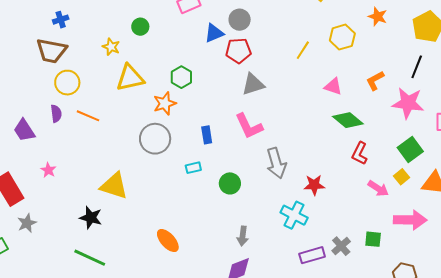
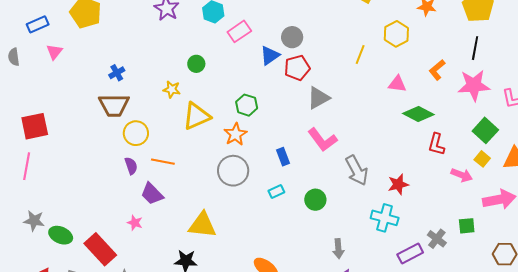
purple trapezoid: (24, 130) -> (152, 194), moved

